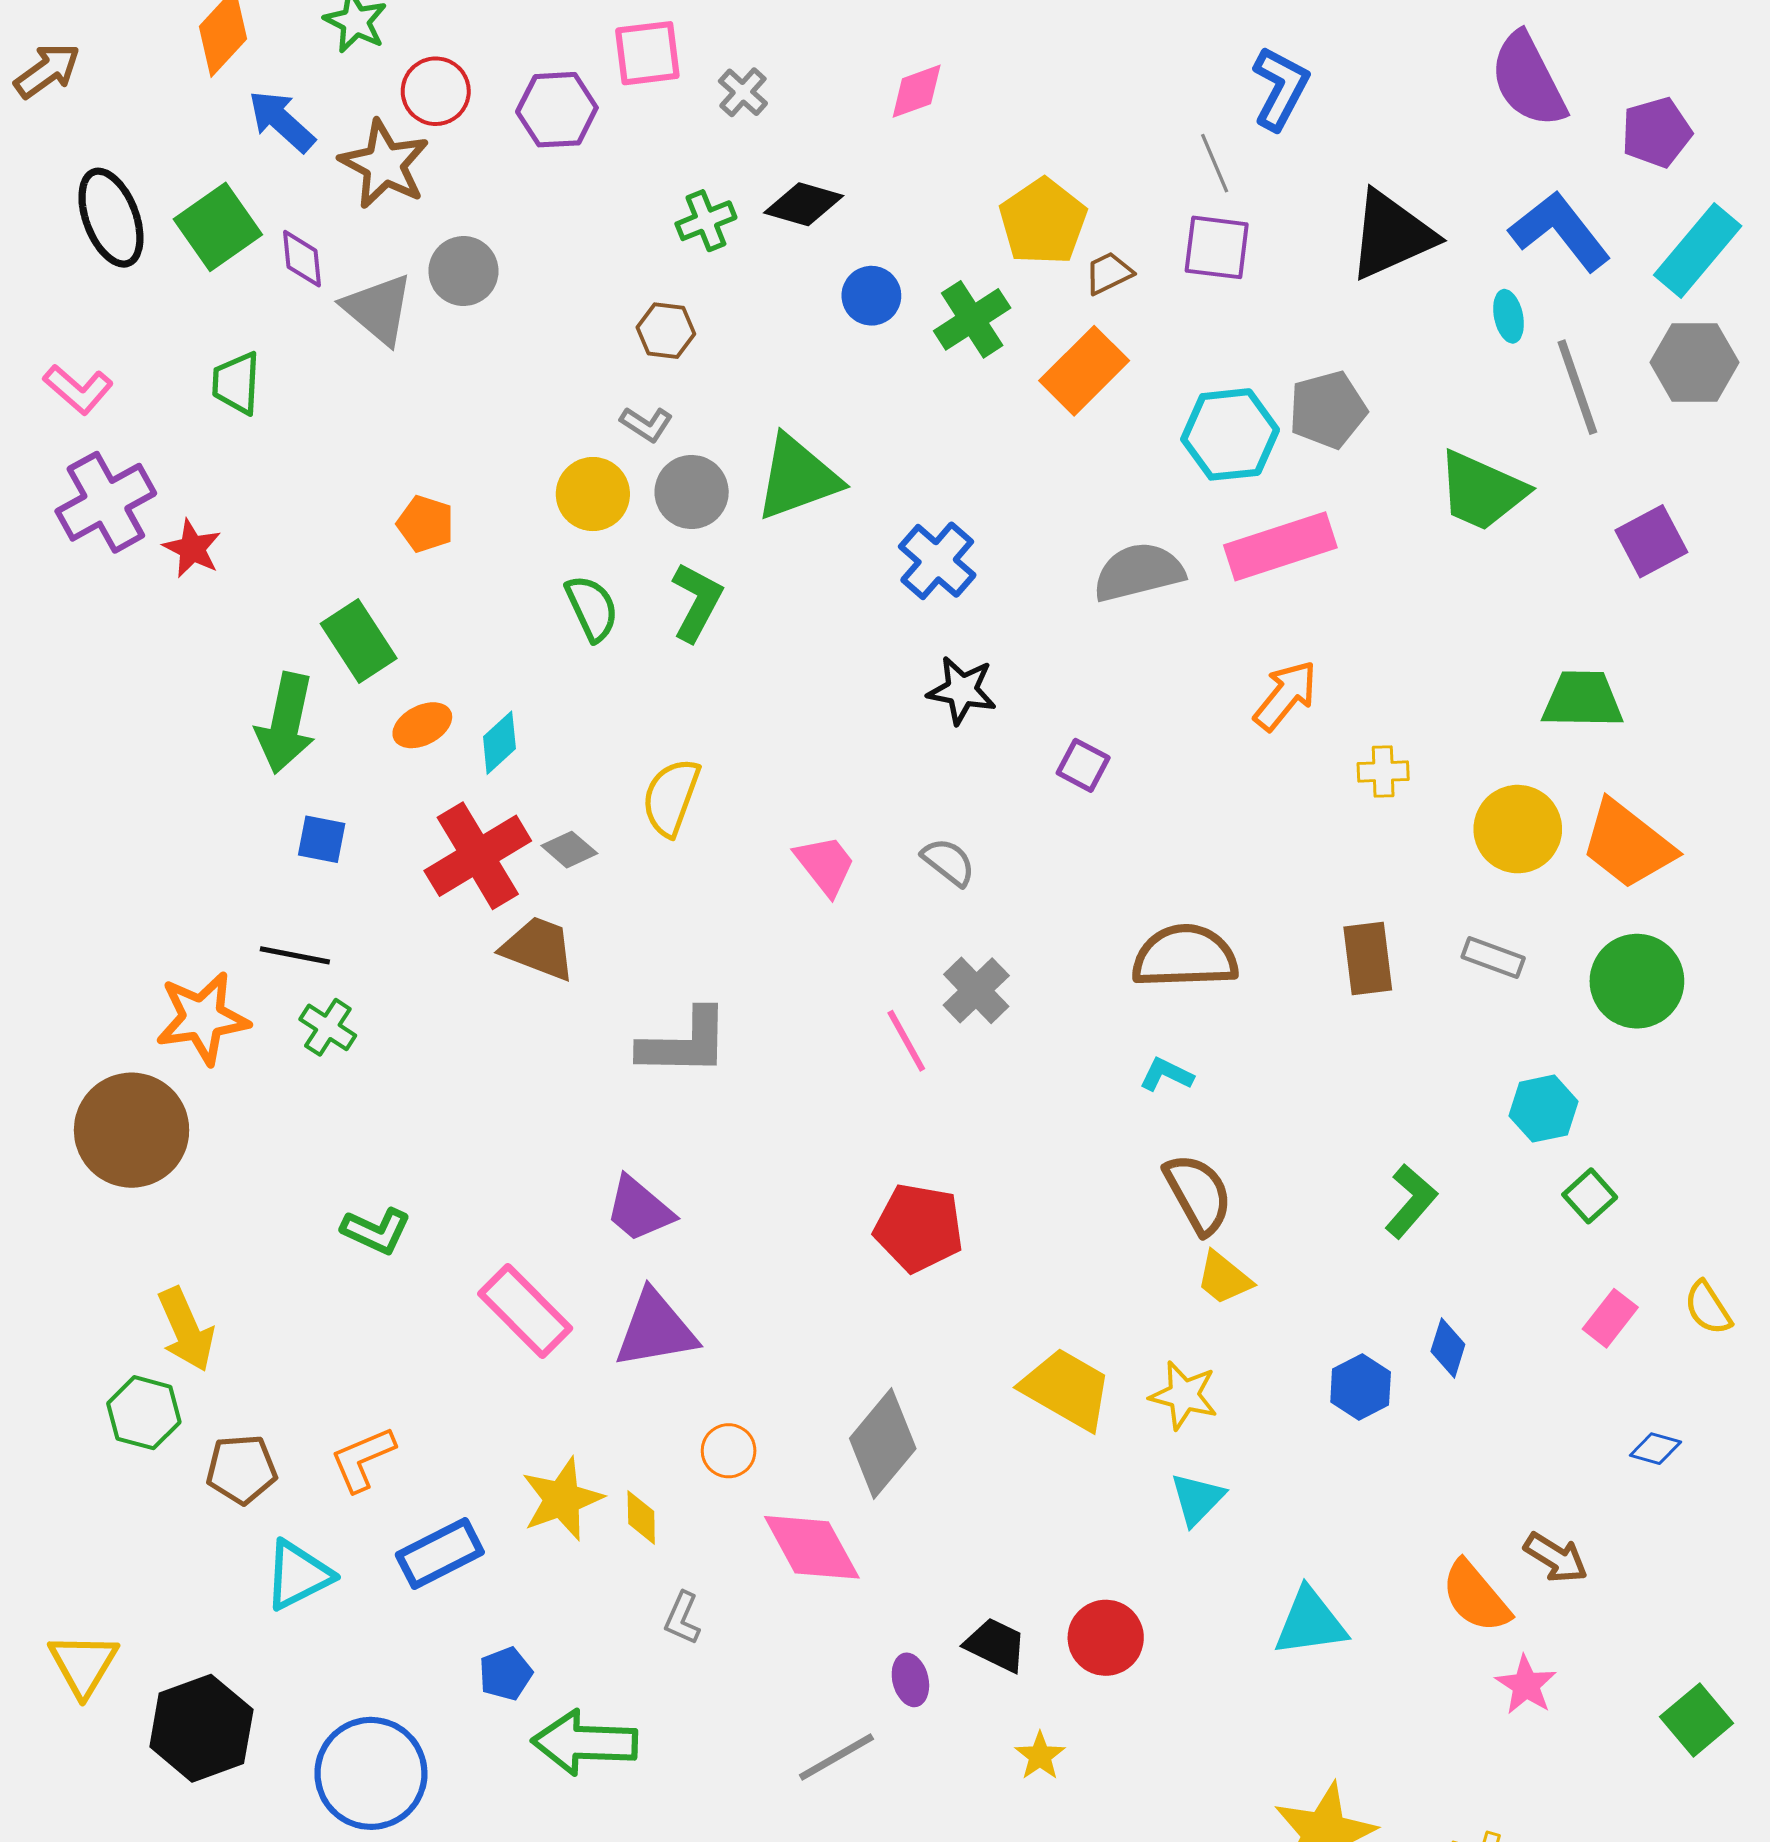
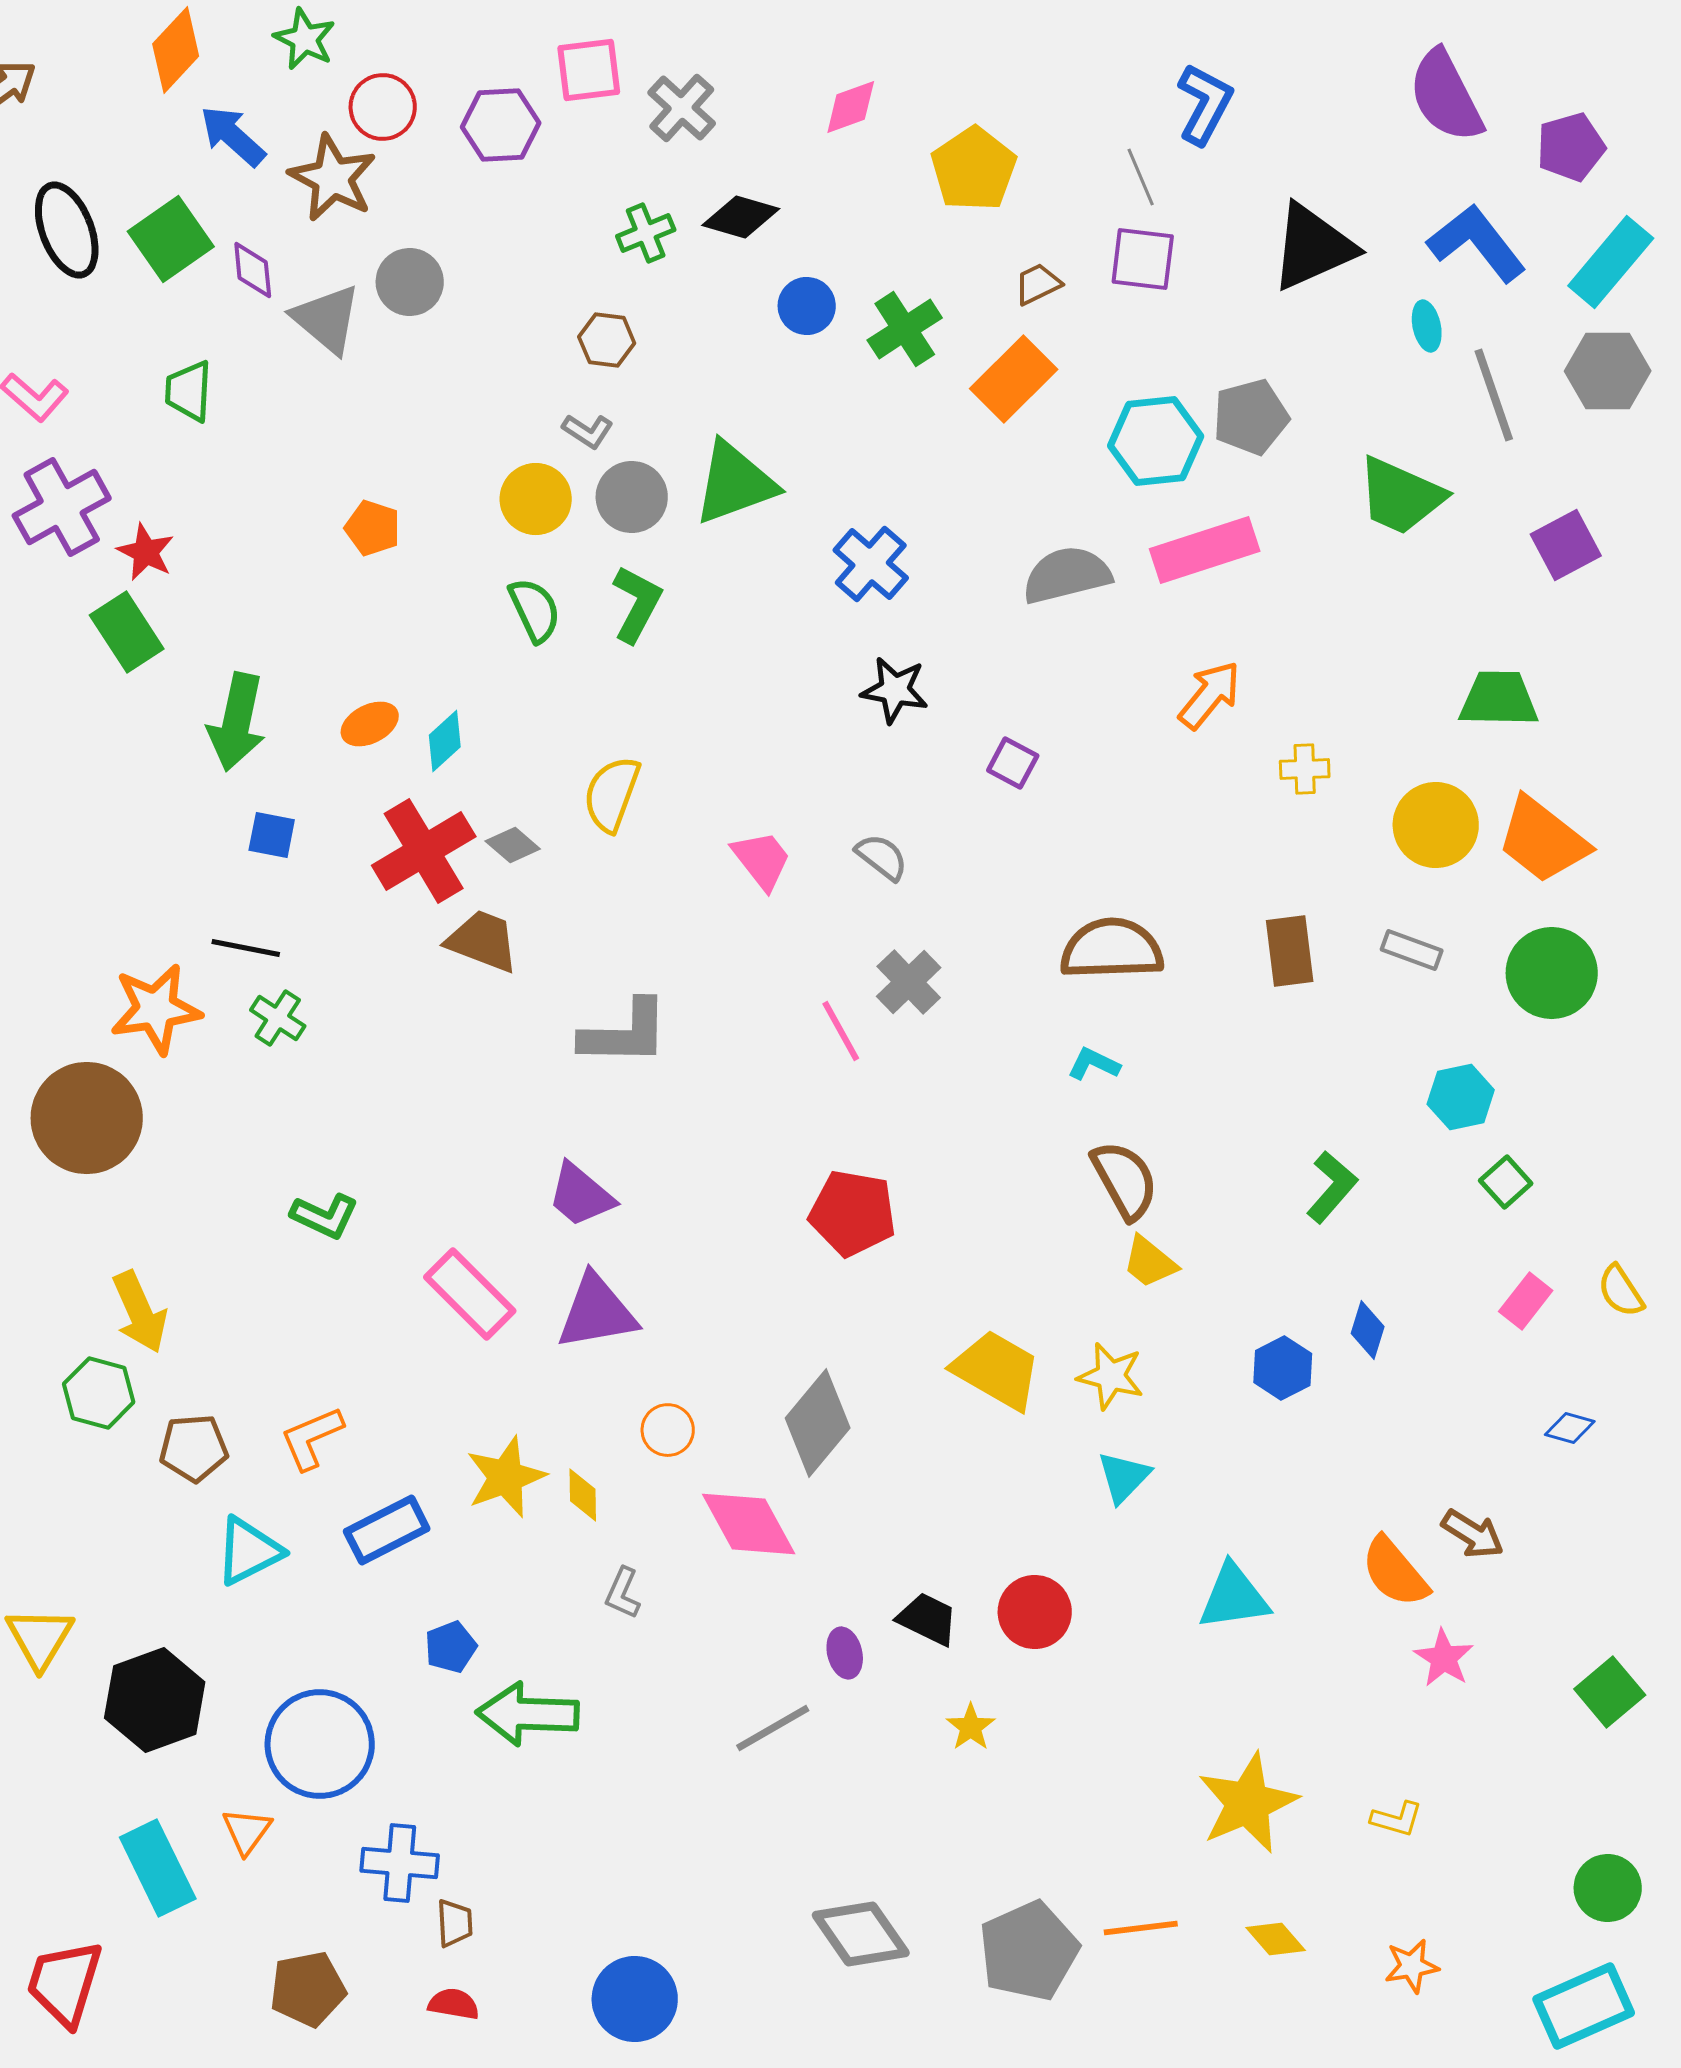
gray cross: (743, 92) -> (682, 108), size x1.4
yellow pentagon: (1043, 222) -> (974, 169), moved
green rectangle: (359, 641) -> (127, 632), moved

